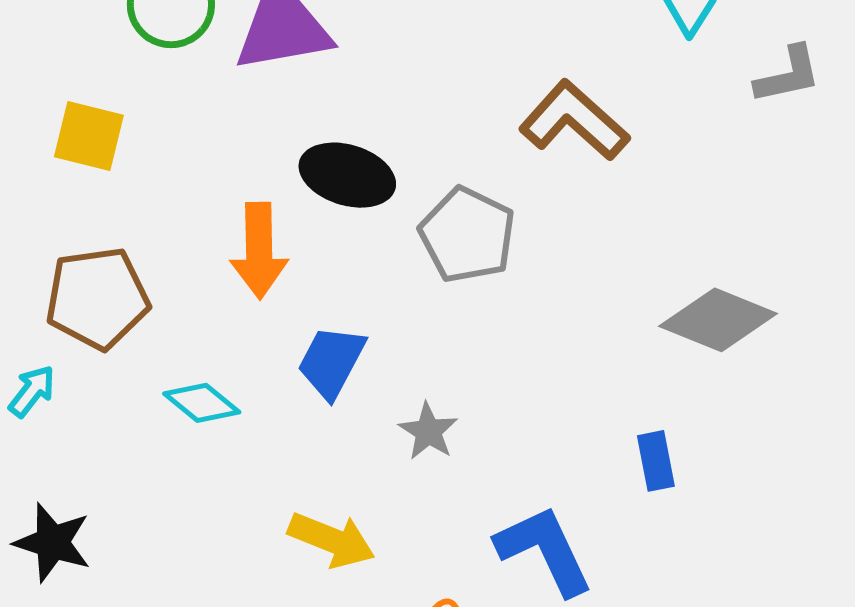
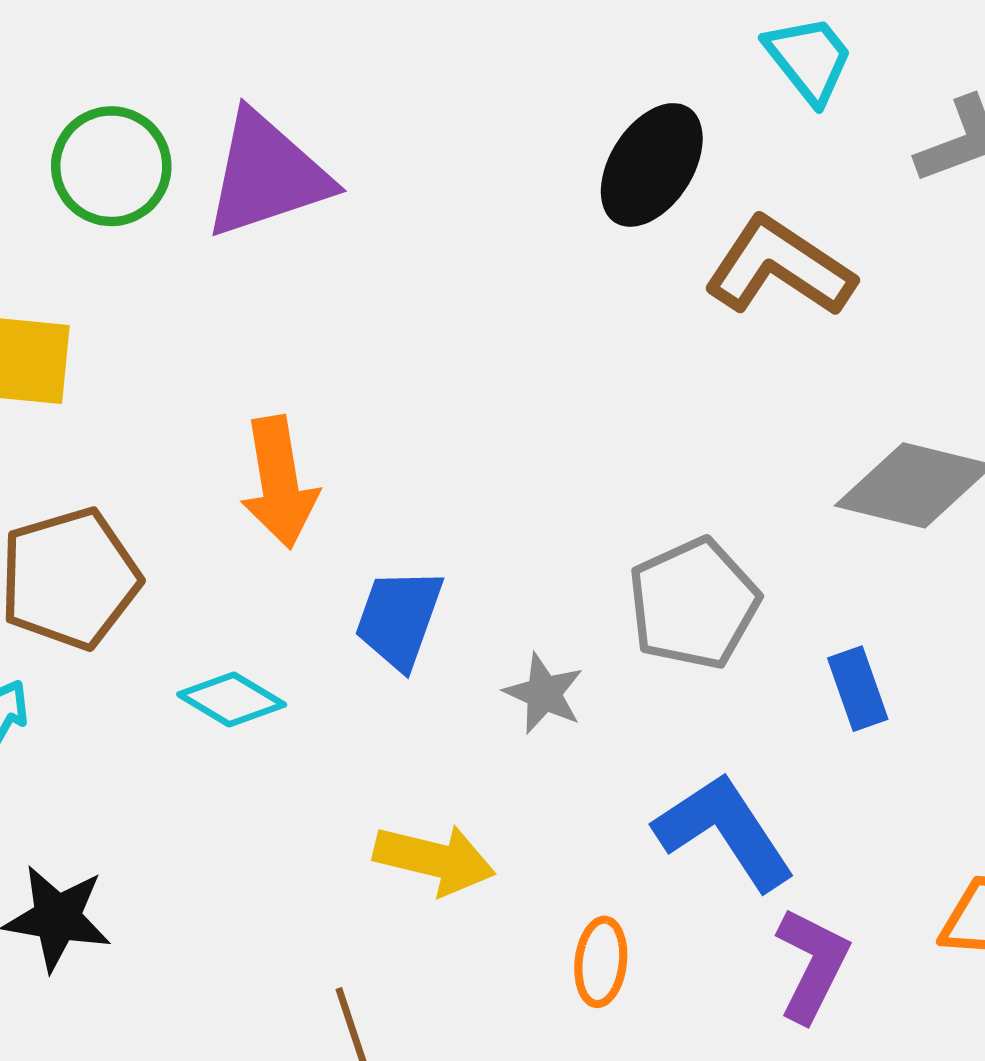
brown L-shape: (574, 121) -> (779, 267), moved
black ellipse: (347, 175) -> (652, 165), moved, turned -66
gray pentagon: (467, 235) -> (694, 604), moved, turned 30

